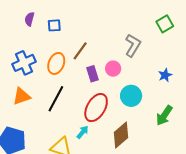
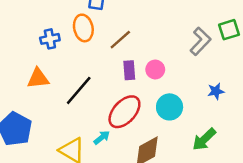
gray L-shape: (133, 45) -> (200, 41), moved
blue cross: (24, 63) -> (50, 39), size x0.7
orange ellipse: (56, 63) -> (83, 28), moved, turned -45

